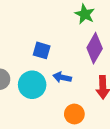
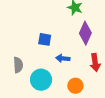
cyan circle: (32, 85) -> (41, 80), moved

